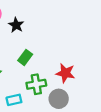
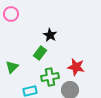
black star: (16, 25) -> (50, 35), moved

